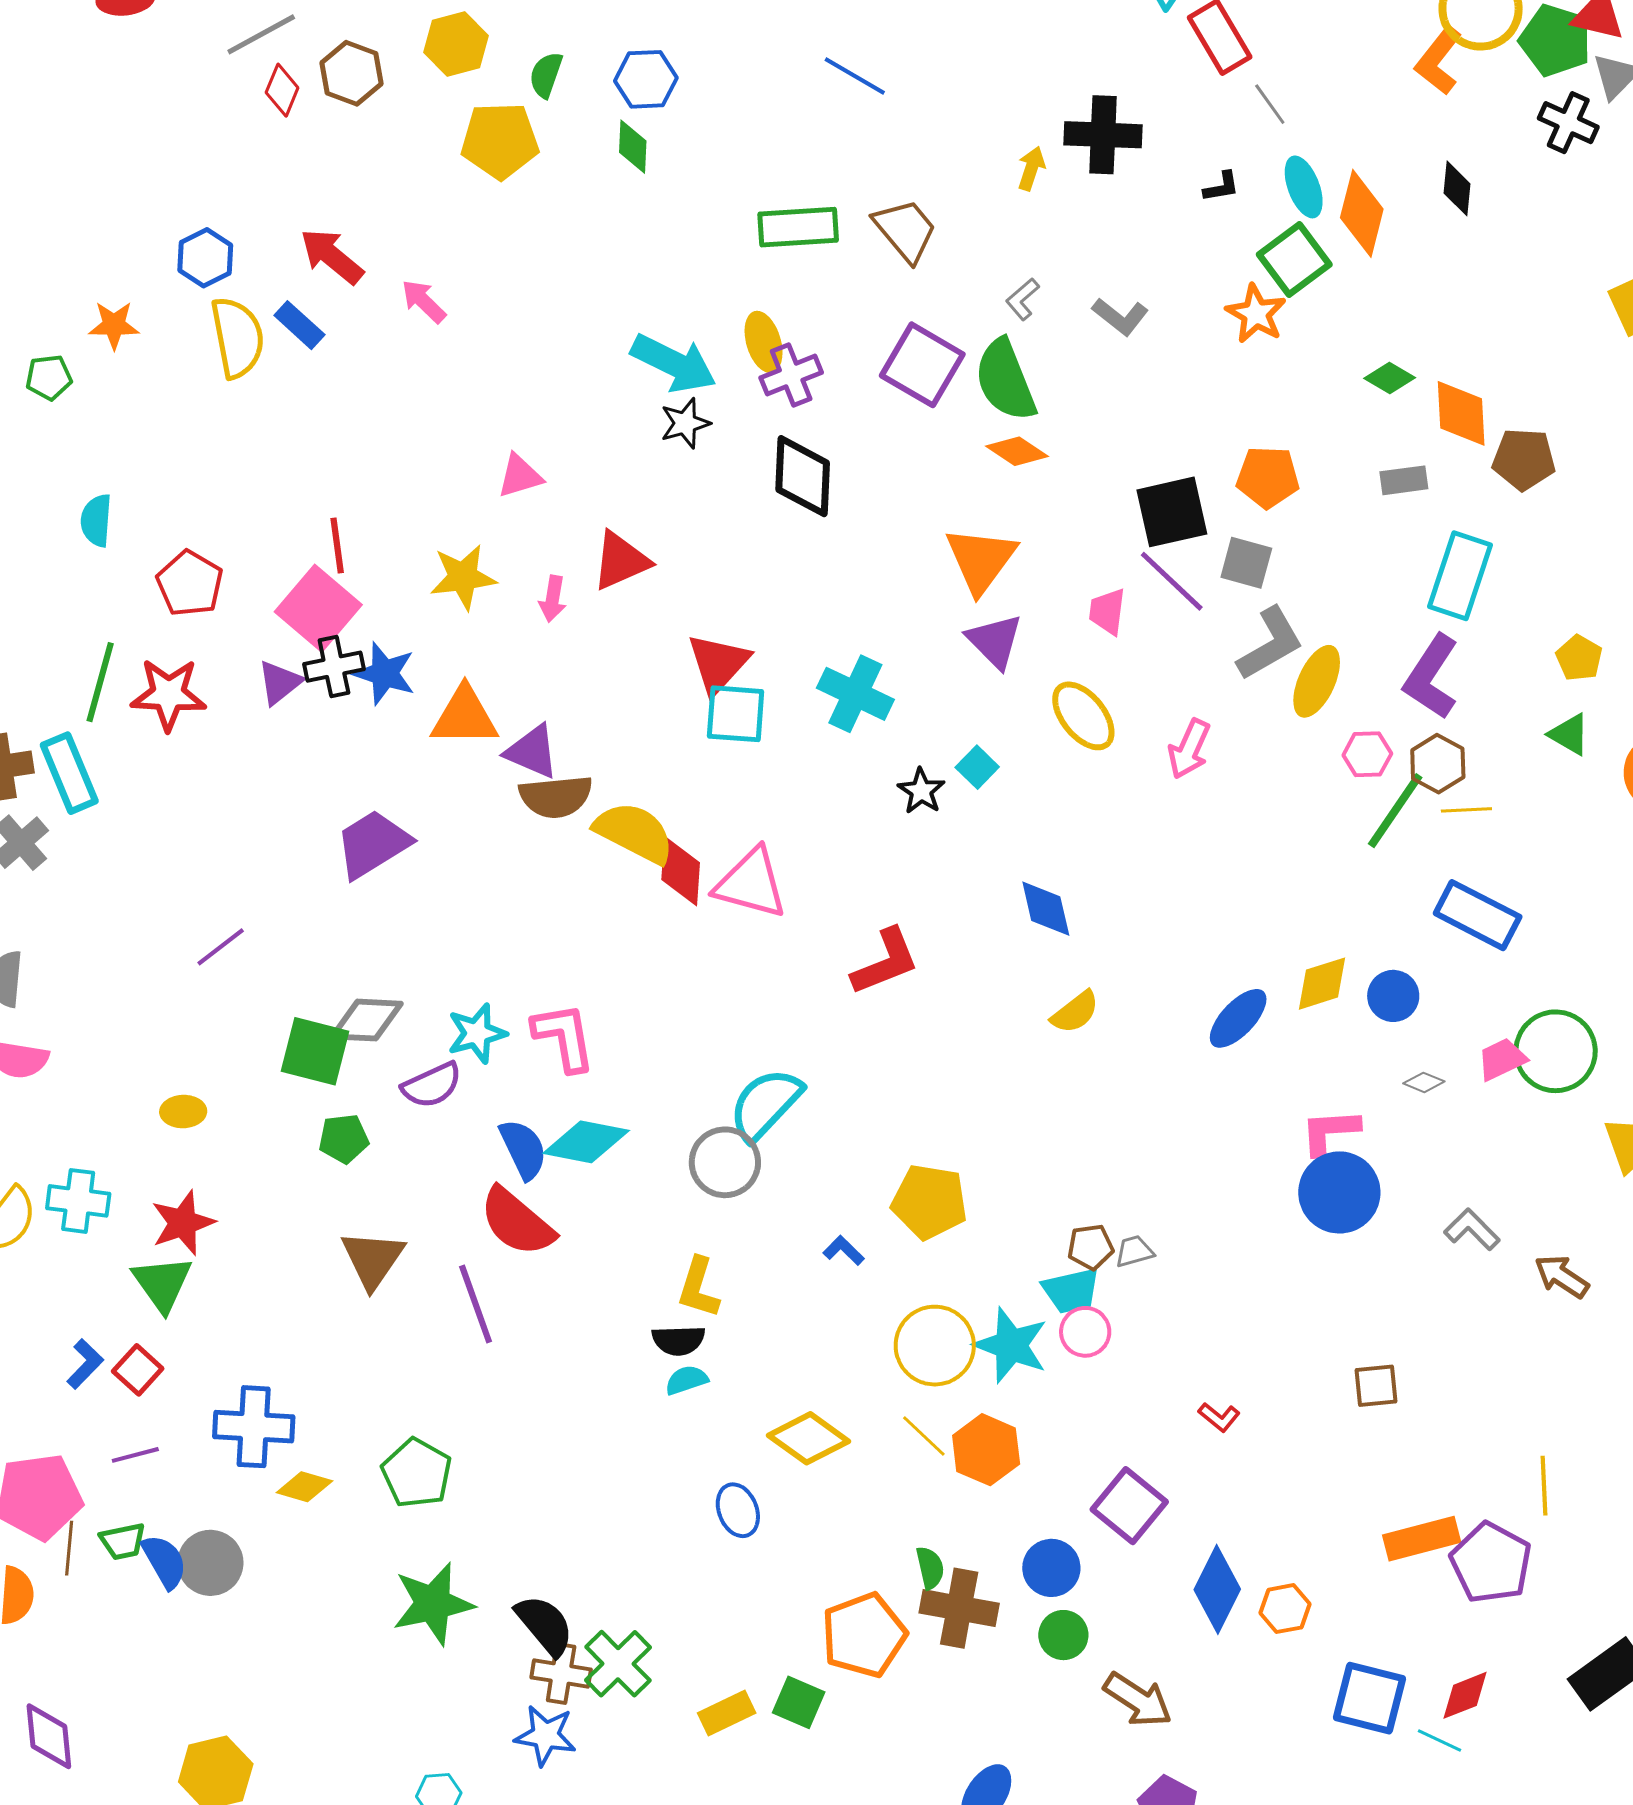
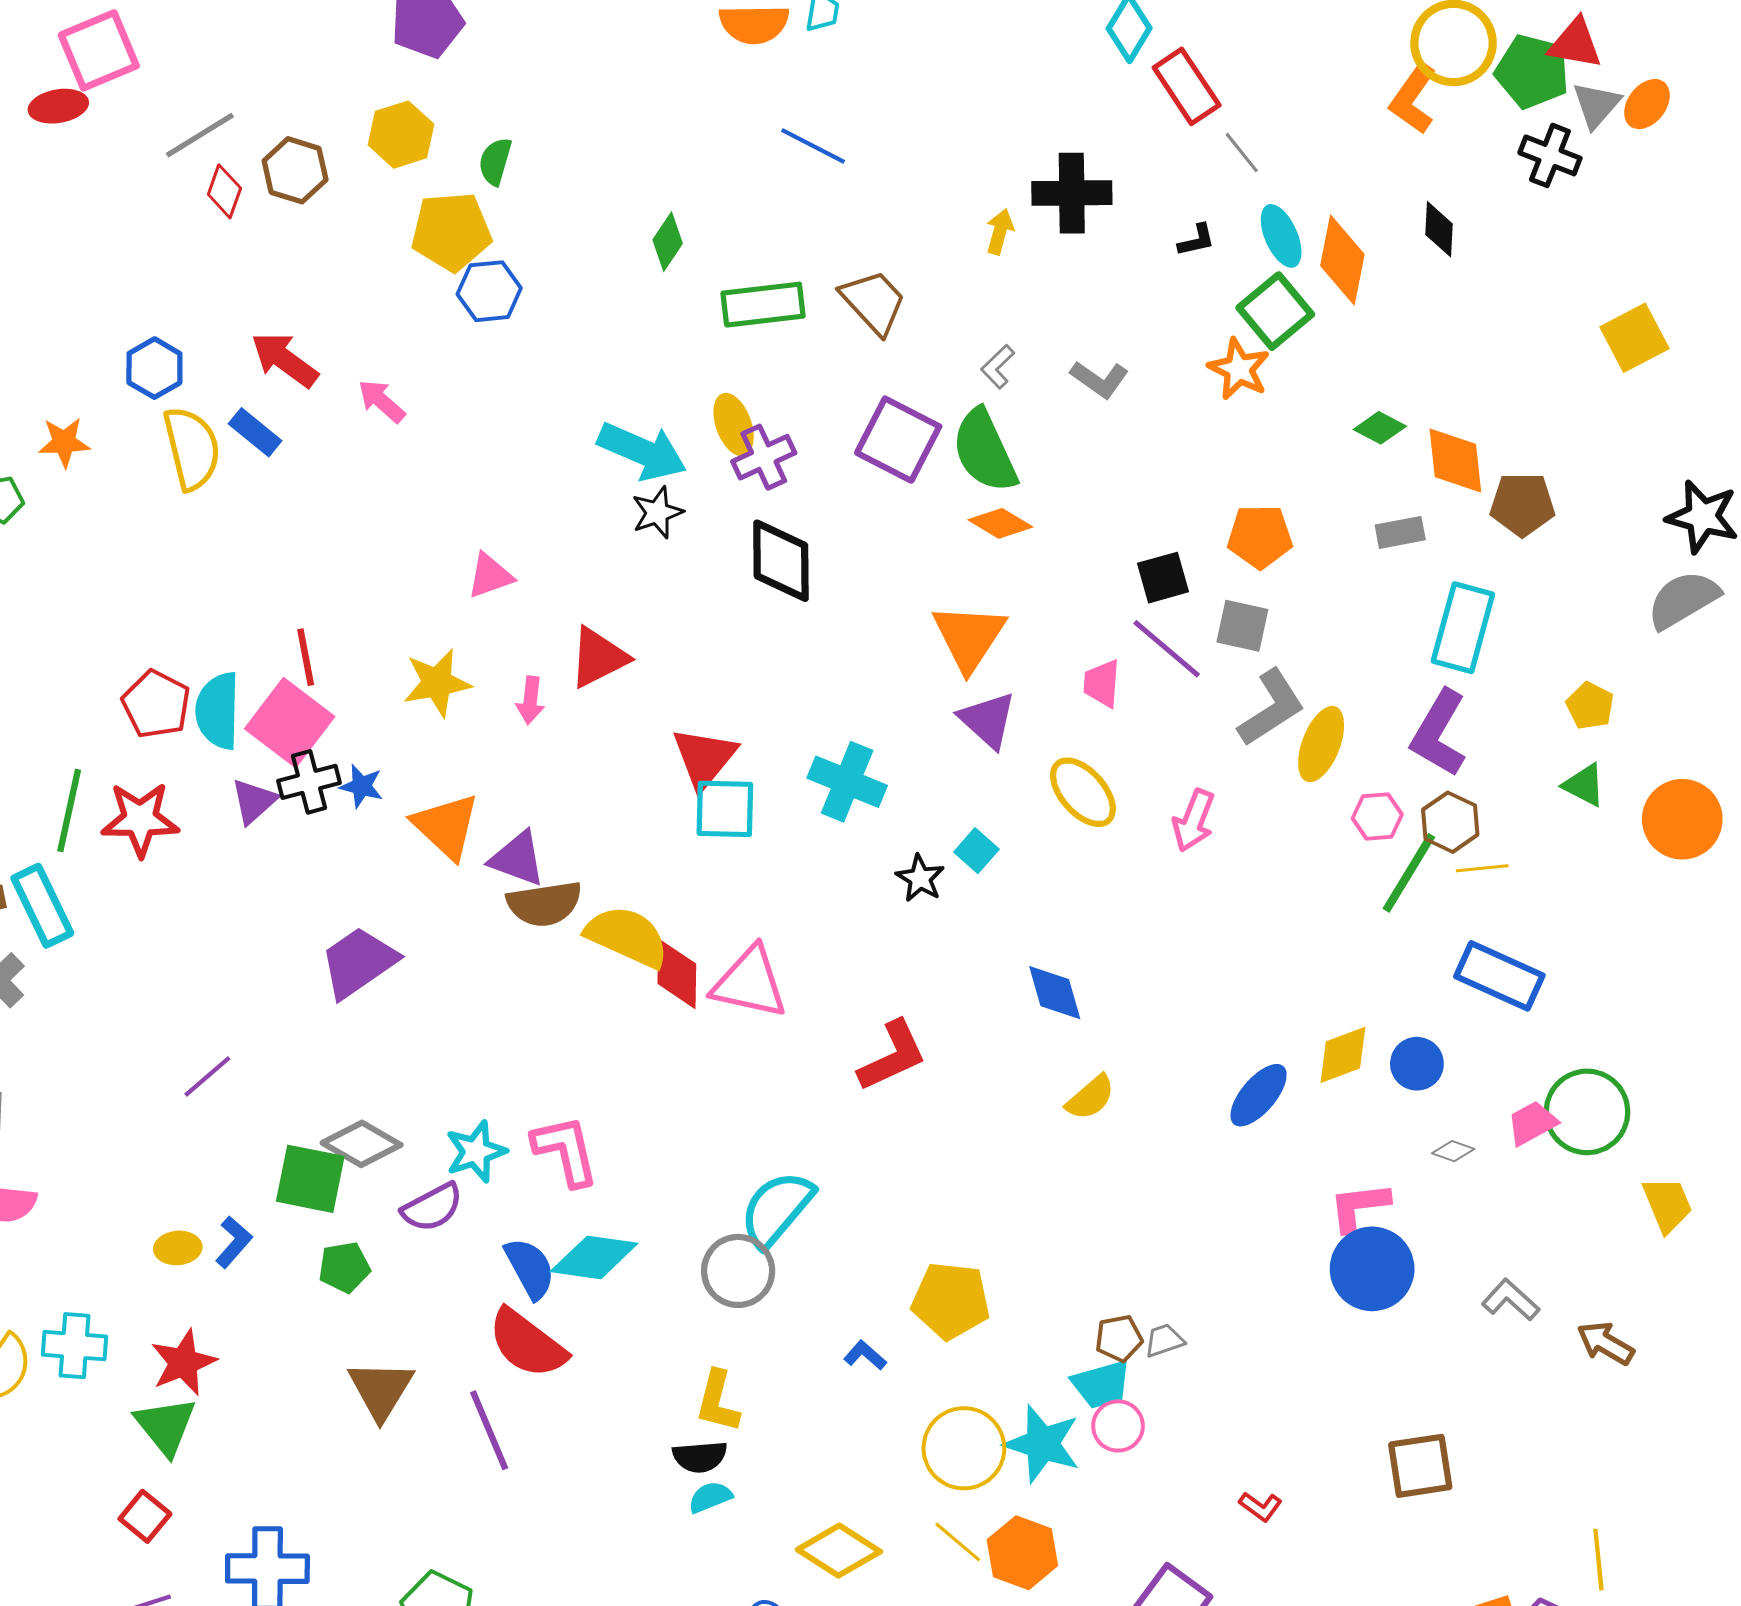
blue hexagon: (646, 79) -> (489, 291), moved
green diamond: (633, 147) -> (668, 242), moved, turned 34
black square: (1172, 512) -> (1163, 578), size x0.7
cyan semicircle: (96, 520) -> (218, 711), moved, size x1.4
blue star: (385, 673) -> (361, 786), size x0.7
orange triangle: (465, 717) -> (446, 826), turned 46
gray diamond: (367, 1020) -> (362, 1144), turned 30
blue L-shape: (85, 1364) -> (234, 1242), moved
brown square: (1376, 1386) -> (1420, 1466), size x1.4

